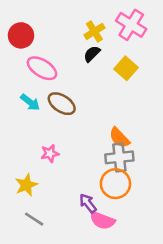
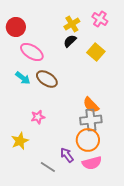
pink cross: (131, 25) -> (100, 19), size x0.7
gray line: (34, 219) -> (48, 167), moved
pink semicircle: (102, 220) -> (92, 163), moved, turned -36

